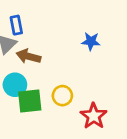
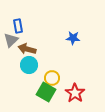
cyan circle: (15, 85) -> (29, 65), moved
green square: (30, 101) -> (46, 92), moved, turned 36

